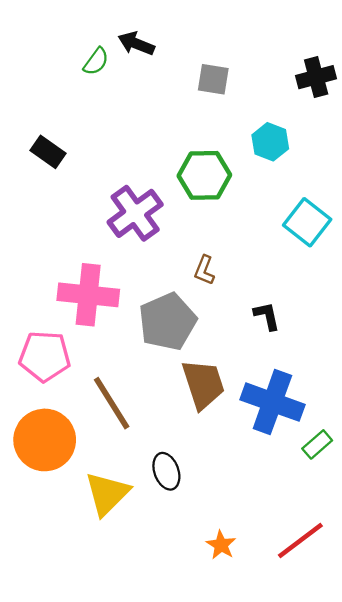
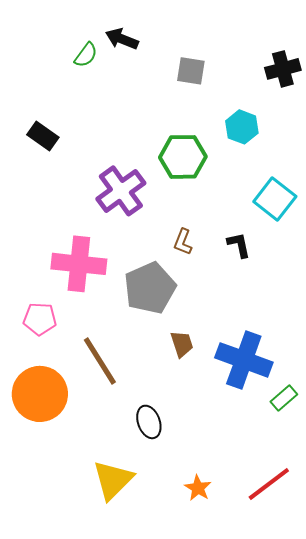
black L-shape: (267, 316) -> (239, 245), moved
pink pentagon: (45, 356) -> (40, 319), size x0.7
brown trapezoid: (203, 384) -> (182, 344), size x0.6
yellow triangle: (107, 494) -> (113, 480), moved

